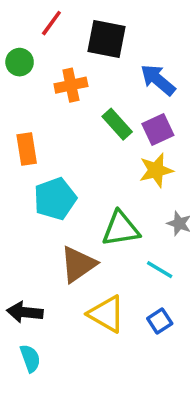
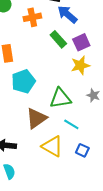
blue arrow: (158, 80) -> (67, 14), moved
cyan line: (160, 270) -> (71, 124), moved
blue square: (160, 321) -> (82, 150), turned -32

